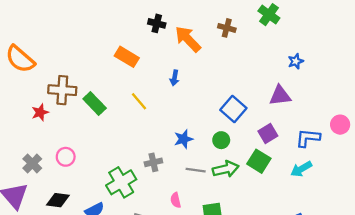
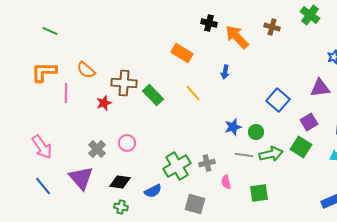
orange semicircle: (20, 59) -> (86, 70), moved, size x0.7
green circle: (221, 140) -> (256, 132), moved
gray cross: (153, 162) -> (207, 163), moved

